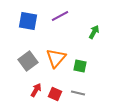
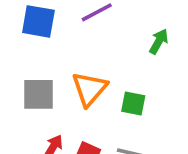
gray square: (28, 61) -> (38, 94), turned 36

